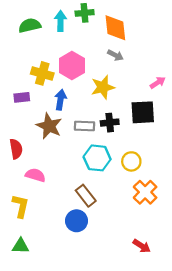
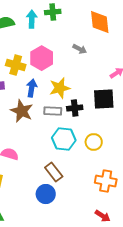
orange diamond: (115, 28) -> (100, 22), moved
yellow star: (103, 87) -> (60, 88), moved
orange cross: (145, 192) -> (106, 181), moved, turned -35

